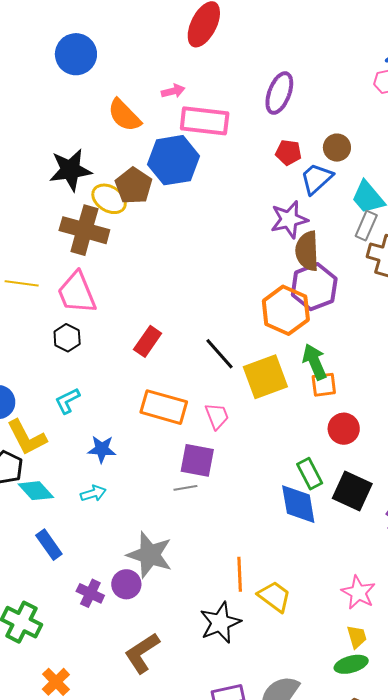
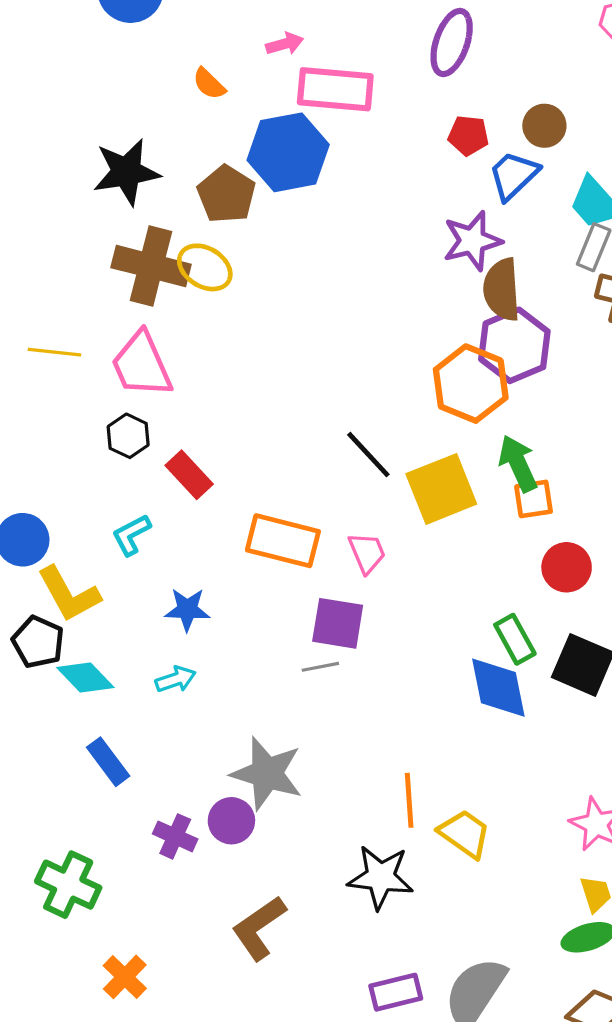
orange semicircle: (124, 115) -> (209, 84), size x0.6
yellow ellipse: (109, 199) -> (205, 267), moved
red rectangle: (148, 341) -> (189, 475), moved, turned -76
black star: (220, 623) -> (381, 877), turned 30

